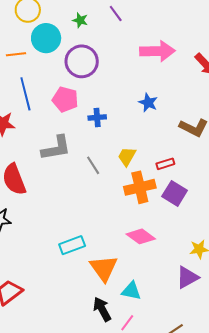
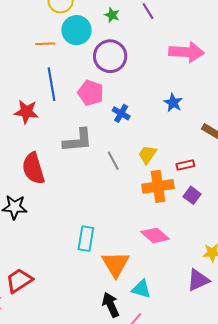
blue cross: (97, 117) -> (121, 113), turned 30
purple square: (175, 193) -> (192, 195), size x0.7
cyan rectangle: (72, 245) -> (86, 239), turned -65

